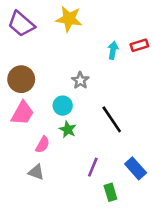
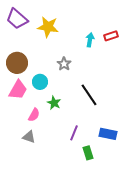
yellow star: (69, 19) -> (48, 27), moved
cyan circle: (63, 106) -> (40, 82), moved
blue rectangle: (136, 168) -> (108, 134), turned -36

